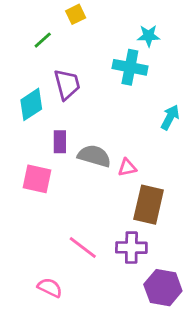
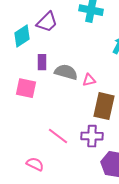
purple trapezoid: (67, 84) -> (47, 22), turned 60

